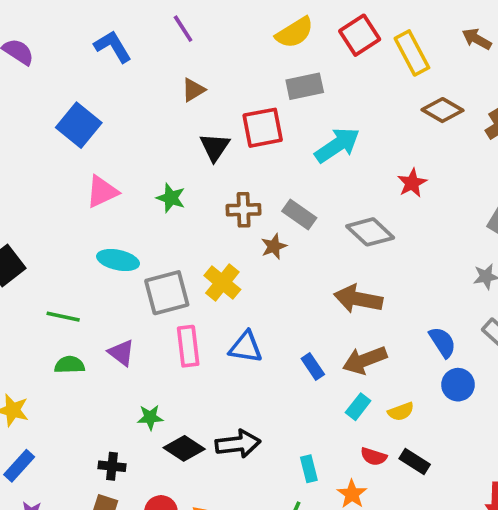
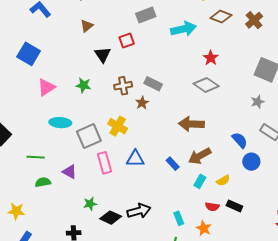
red square: (263, 128) -> (127, 40), size x0.7
cyan arrow: (337, 145) -> (184, 29), moved, turned 30
gray diamond: (370, 232) -> (206, 85), moved

